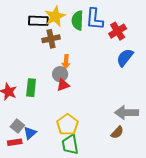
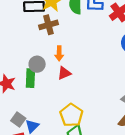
orange arrow: (66, 62) -> (59, 53), moved
gray circle: (60, 74) -> (37, 64), moved

